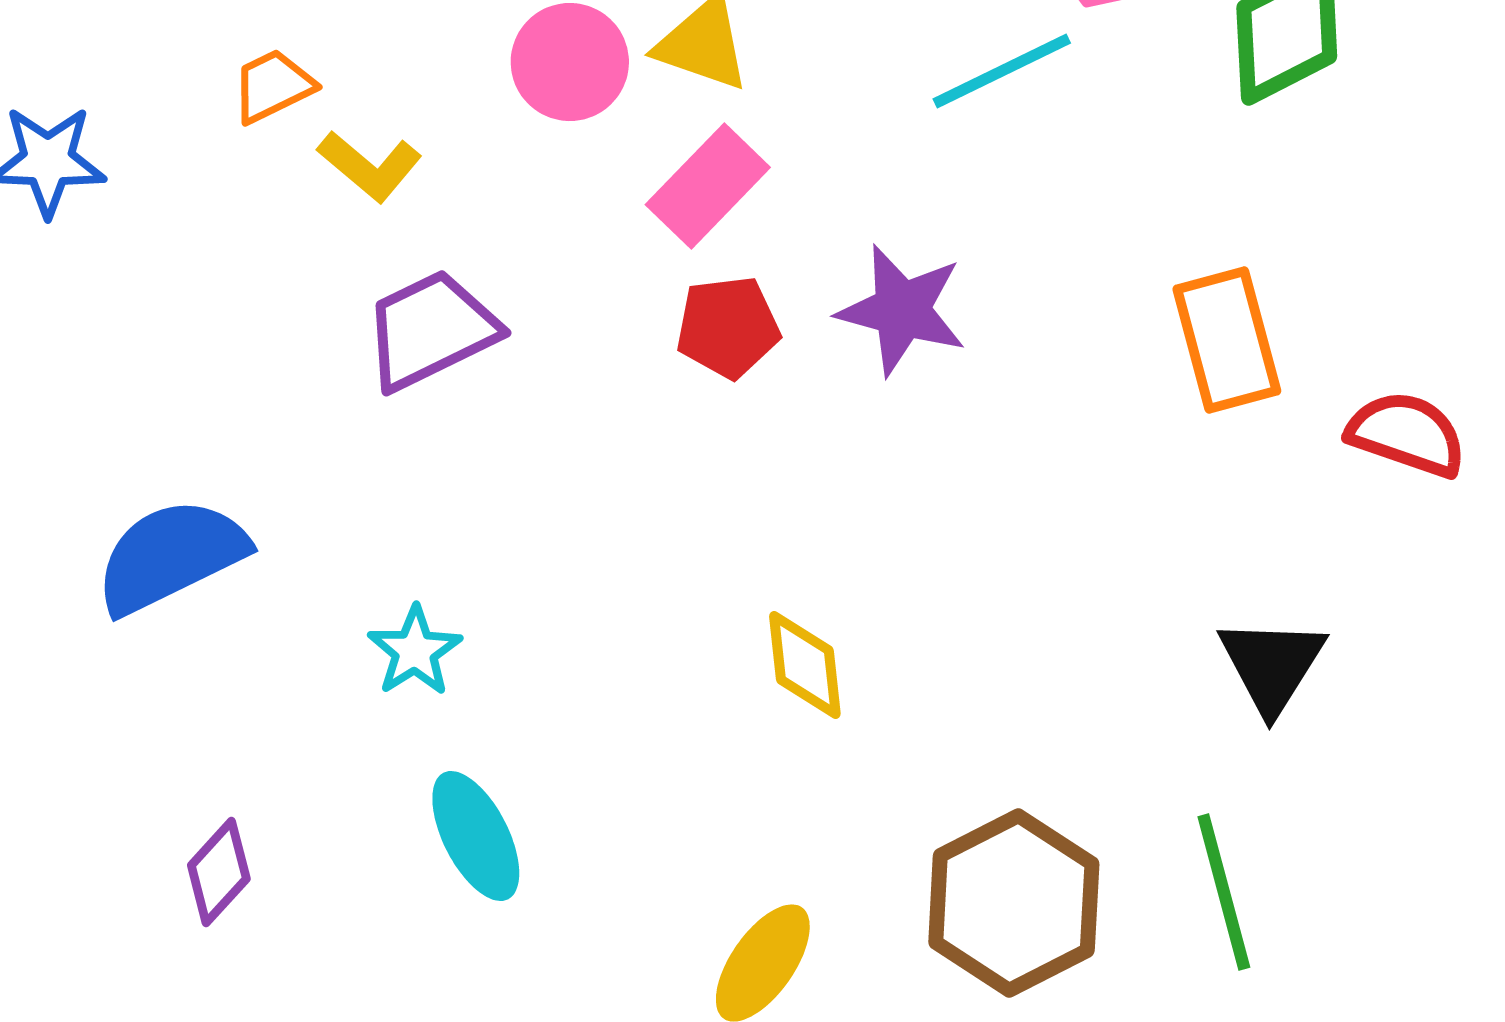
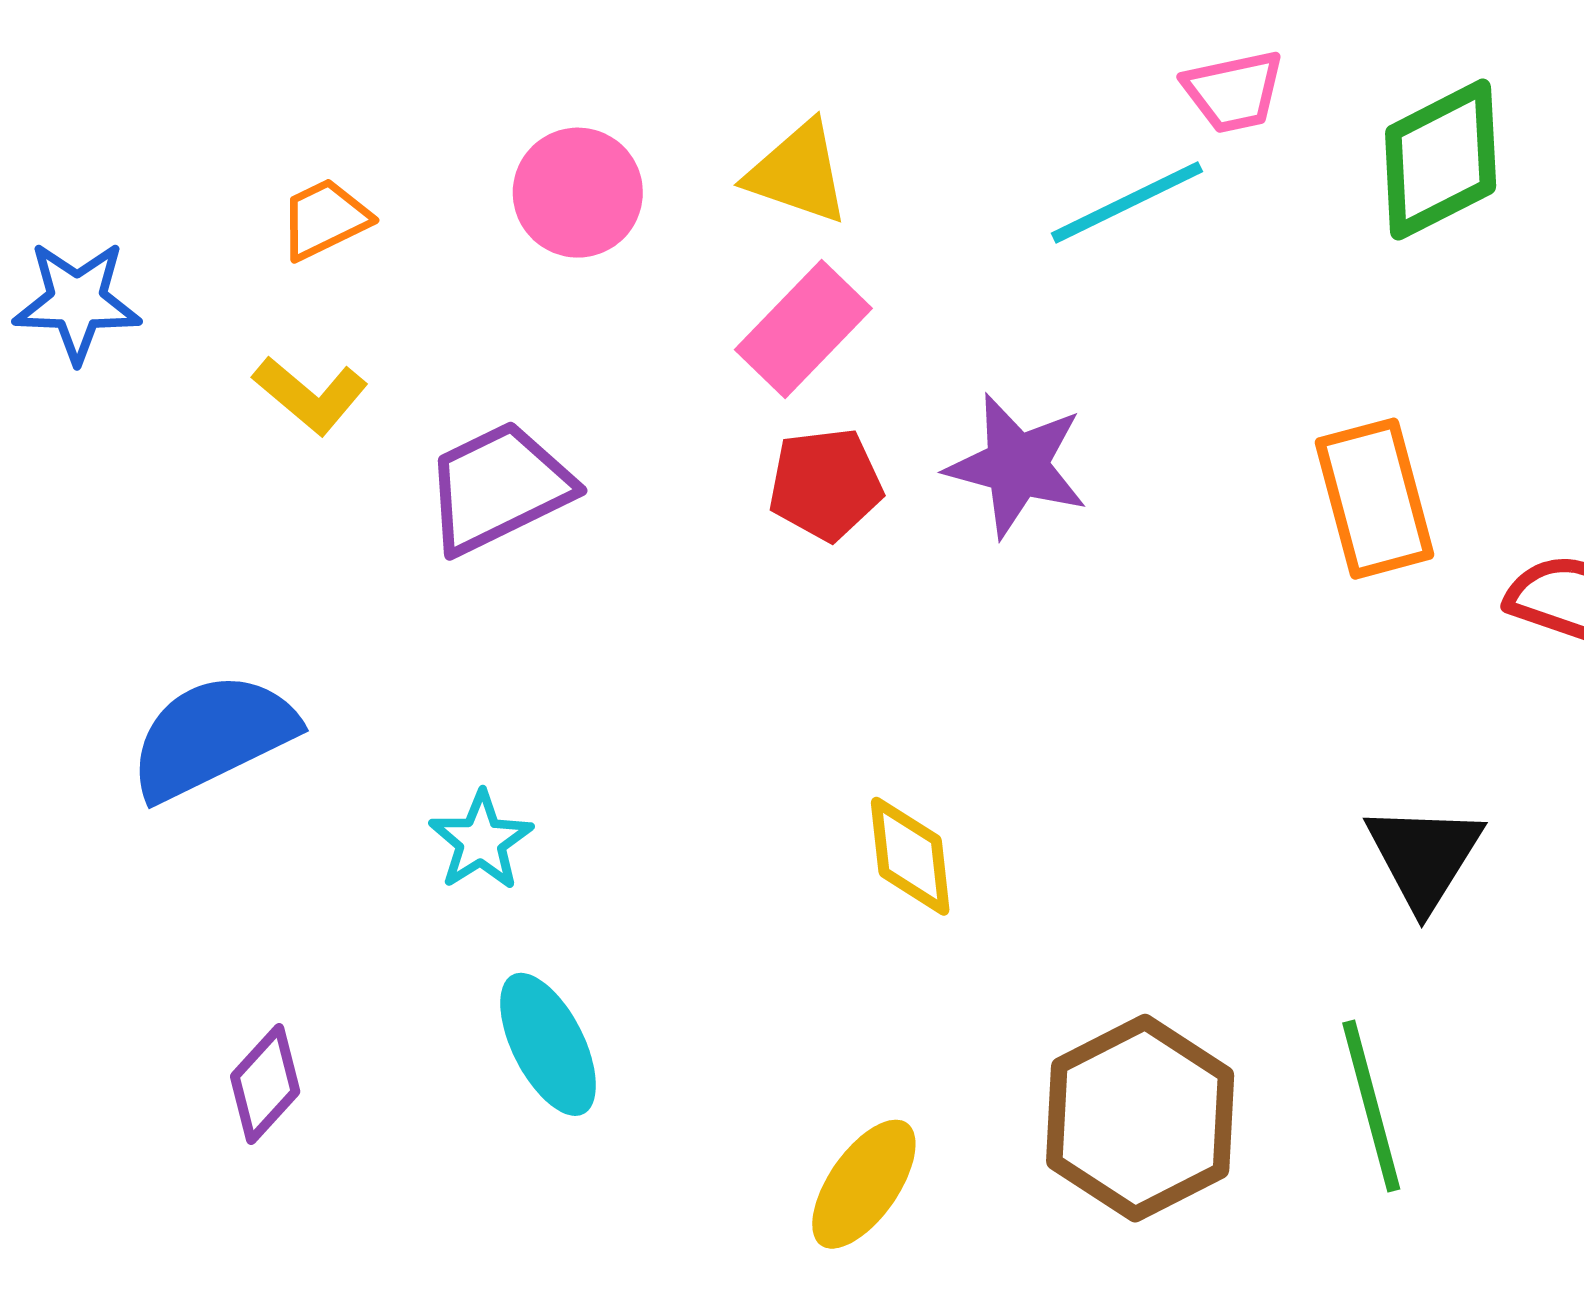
pink circle: (570, 62) -> (578, 193), moved
yellow L-shape: (370, 166) -> (310, 395), moved

